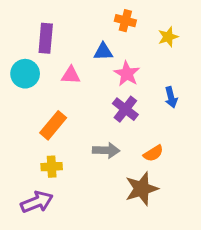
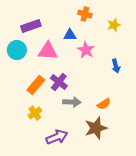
purple rectangle: (46, 38) -> (31, 26), turned 66
pink triangle: (71, 75) -> (48, 51), size x1.5
purple cross: (125, 109) -> (59, 82), moved
yellow cross: (52, 167) -> (35, 113), turned -32
purple arrow: (37, 202) -> (57, 137), moved

